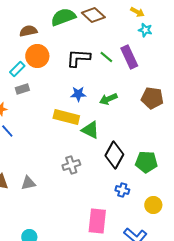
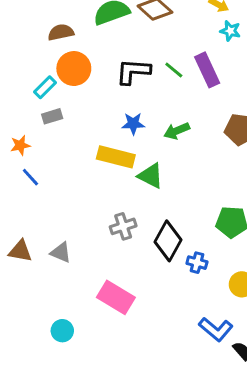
black diamond: (114, 155) -> (168, 241), moved
gray triangle: (28, 183) -> (61, 252), turned 35
pink rectangle: (97, 221) -> (116, 297), moved, turned -65

